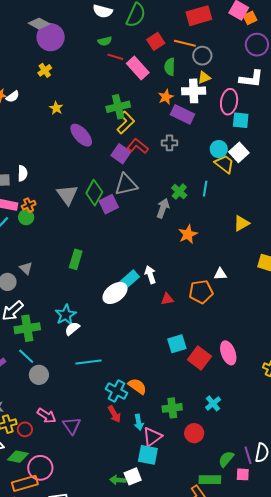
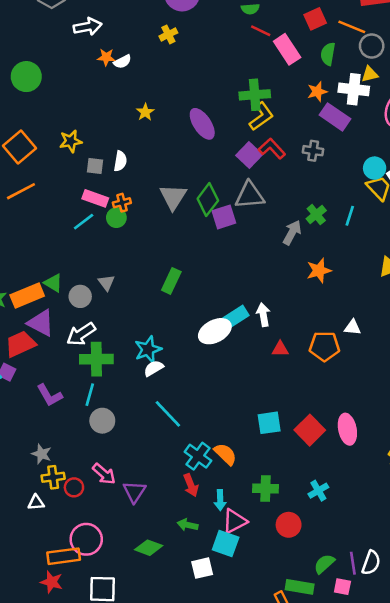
yellow star: (56, 108) -> (145, 112), moved
cyan square: (177, 344) -> (269, 423), moved
cyan line: (26, 356) -> (90, 395), turned 54
cyan line: (88, 362) -> (168, 414), turned 45
green diamond: (18, 457) -> (149, 548), moved
green arrow: (118, 480) -> (188, 525), moved

